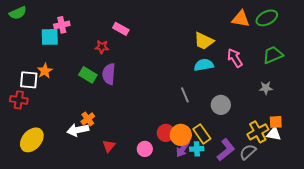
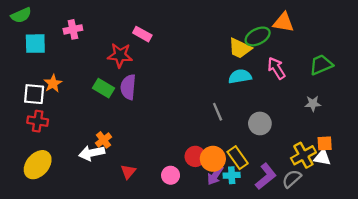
green ellipse: (267, 18) -> (258, 36), moved
cyan square: (50, 37) -> (35, 44), moved
red star: (102, 47) -> (120, 55), size x1.5
red cross: (19, 100) -> (38, 121), moved

